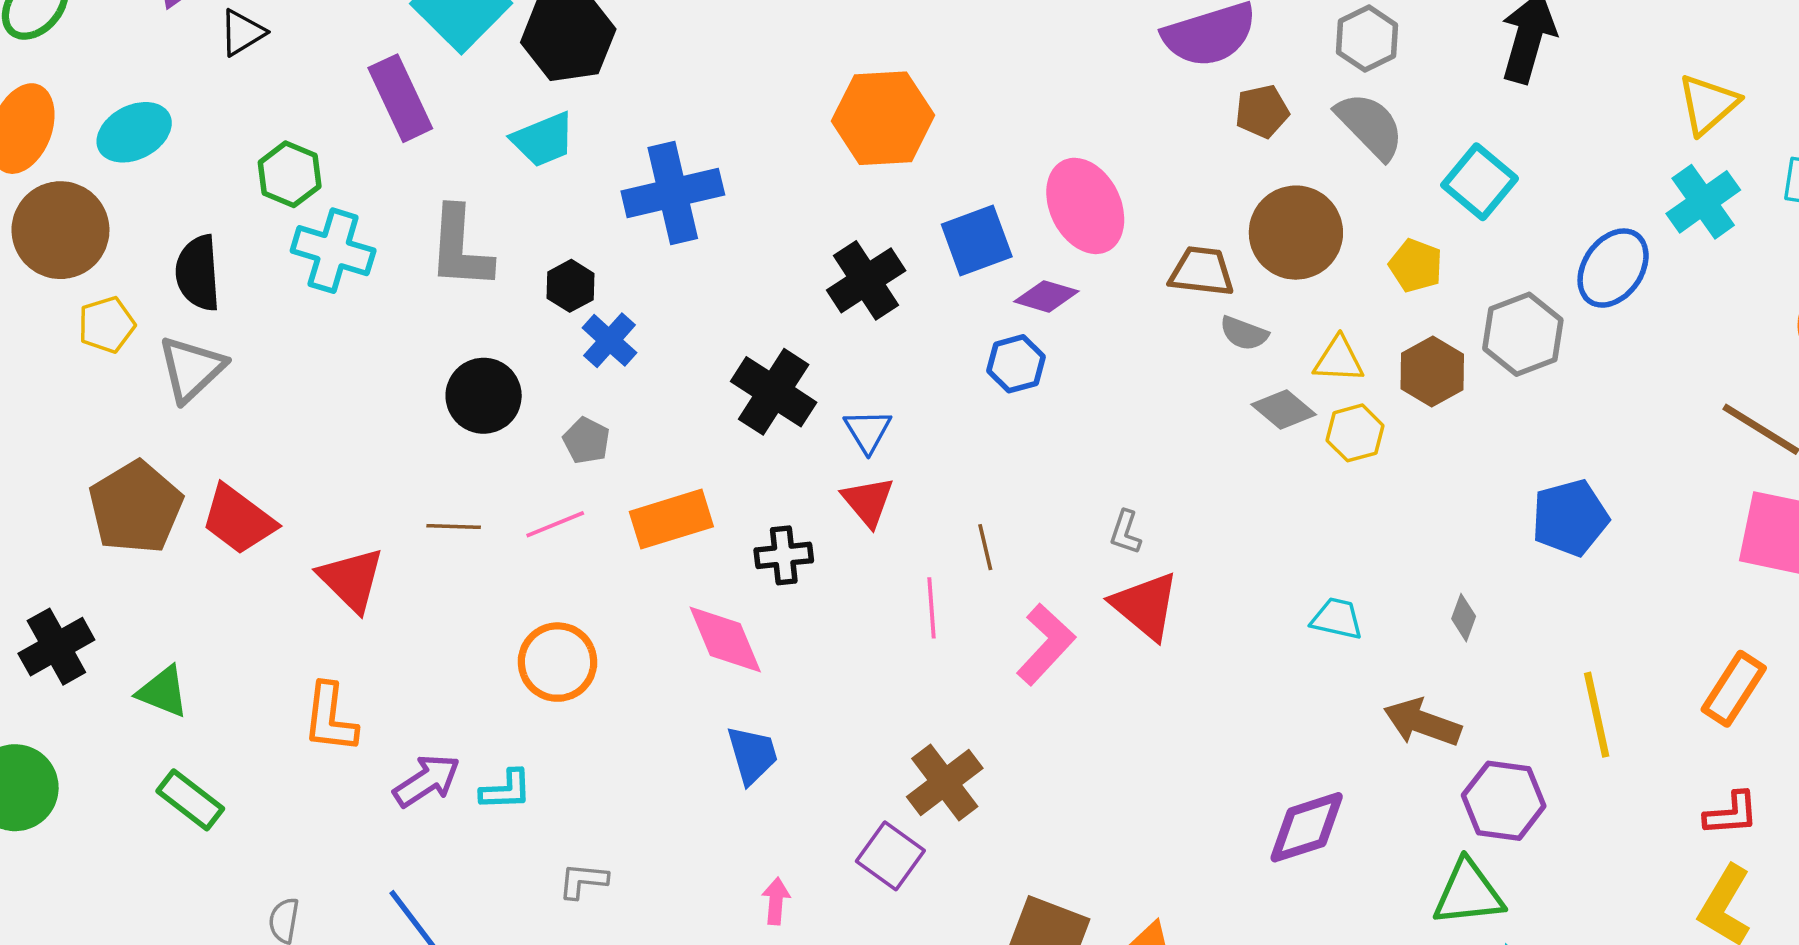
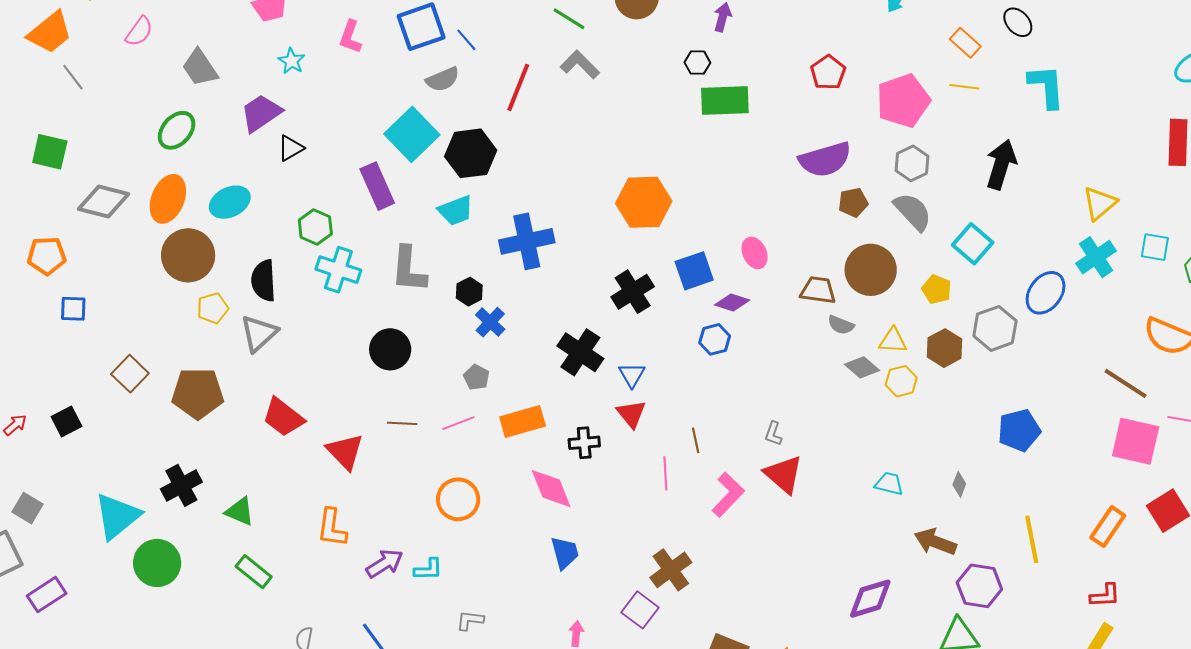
pink ellipse: (1085, 206) -> (755, 253), size x0.6
black circle: (484, 396) -> (390, 349), moved
brown pentagon: (136, 507) -> (198, 393), moved, turned 30

